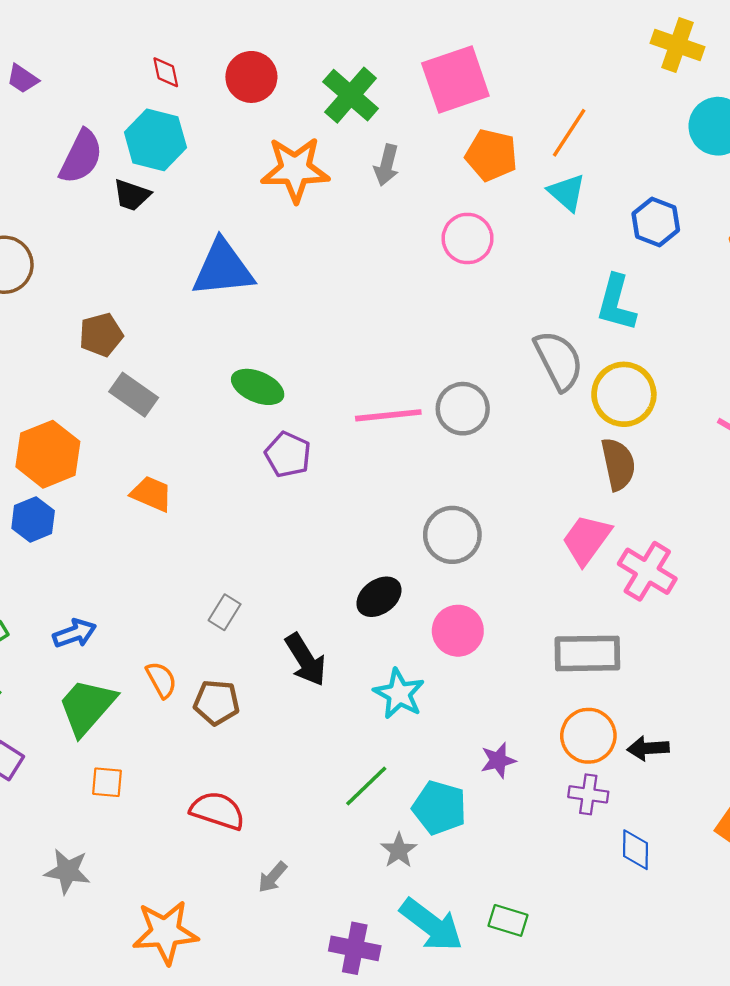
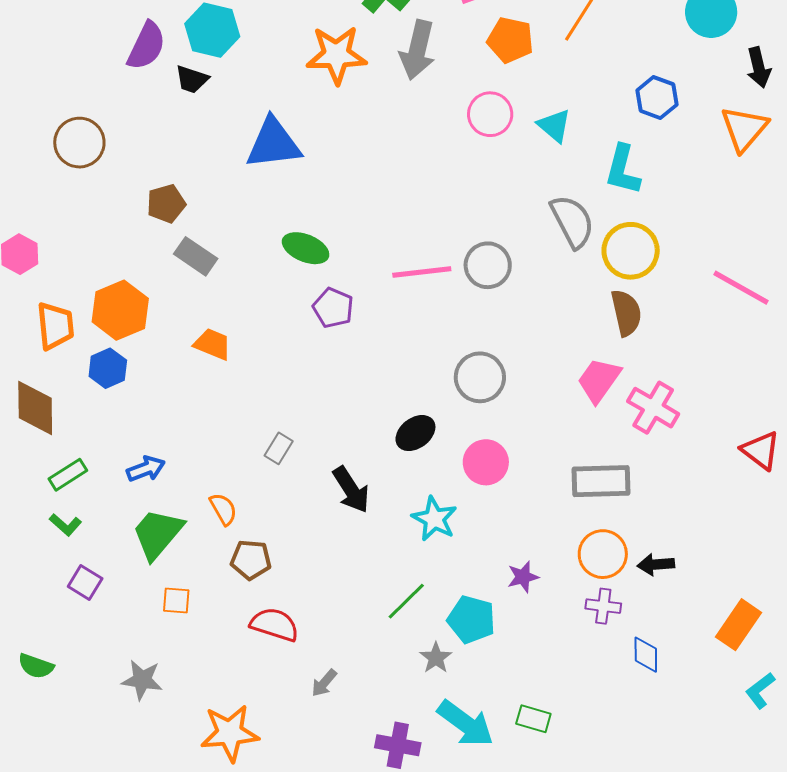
gray arrow: (386, 165) -> (417, 50), size x1.6
cyan triangle: (567, 192) -> (554, 126), moved
brown pentagon: (216, 702) -> (251, 560), moved

